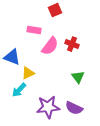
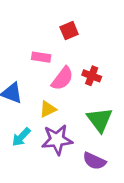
yellow triangle: (28, 73) -> (48, 109), moved
green triangle: (78, 77) -> (100, 120), size x1.5
purple star: (48, 107) -> (57, 140), moved

